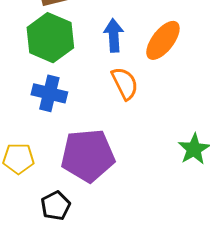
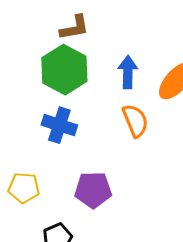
purple pentagon: (88, 155) -> (93, 190), size x0.7

